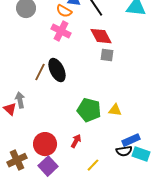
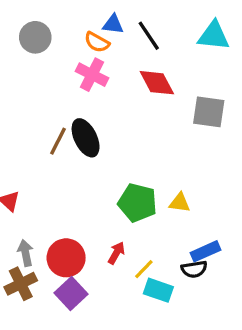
gray square: (107, 55) -> (209, 112), moved, size x1.5
gray arrow: (20, 100) -> (26, 253), moved
cyan rectangle: (141, 154) -> (158, 290), moved
yellow line: (93, 165) -> (144, 269), moved

